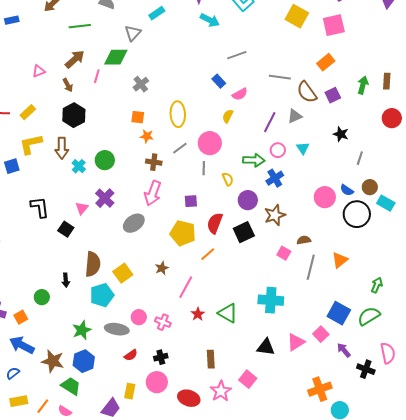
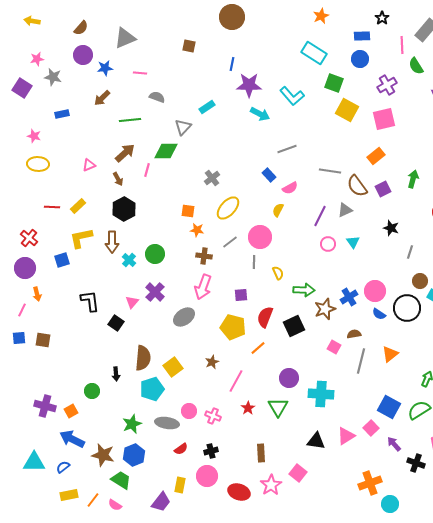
gray cross: (141, 84) -> (212, 178), moved
yellow ellipse: (178, 114) -> (228, 208), turned 45
green arrow: (254, 160) -> (304, 290), moved
blue cross: (275, 178) -> (349, 297), moved
blue semicircle: (347, 190) -> (379, 314), moved
purple circle: (248, 200) -> (289, 378), moved
green triangle: (228, 313) -> (278, 407), turned 30

